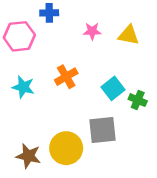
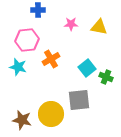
pink hexagon: (19, 36) -> (27, 40), moved

